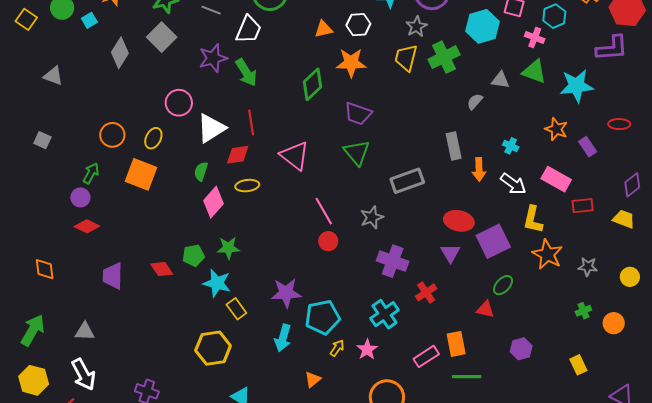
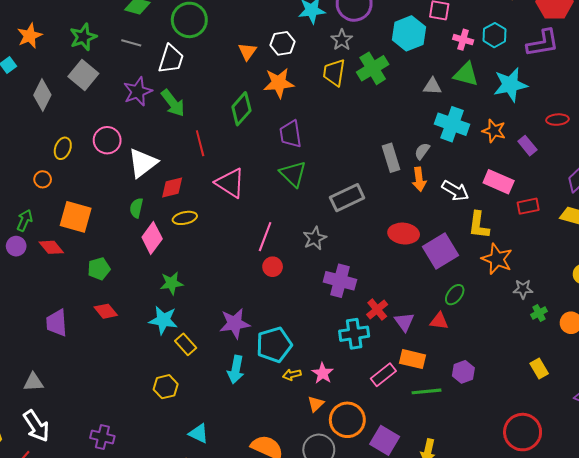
cyan hexagon: (554, 16) -> (494, 35), moved
orange triangle: (324, 29) -> (247, 51), turned -36
gray semicircle: (475, 102) -> (422, 151), moved
purple trapezoid: (358, 114) -> (291, 134), turned 68
red line: (251, 122) -> (200, 143), moved
orange circle: (112, 135) -> (43, 179), size x0.7
yellow ellipse: (153, 138) -> (63, 148), moved
cyan cross: (511, 146) -> (452, 124), moved, size x2.0
pink line: (324, 211) -> (265, 237), turned 56
red diamond: (87, 226) -> (51, 247), moved, turned 30
purple triangle: (450, 253) -> (404, 322), moved
green pentagon: (193, 255) -> (99, 269), moved
gray star: (588, 267) -> (523, 289), moved
cyan cross: (385, 314) -> (354, 334), moved, turned 32
orange rectangle: (456, 344) -> (413, 359), turned -60
yellow hexagon: (213, 348) -> (166, 387), size x0.7
yellow arrow: (337, 348) -> (292, 375), turned -132
purple hexagon: (521, 349) -> (463, 372), moved
orange triangle: (313, 379) -> (316, 404), moved

